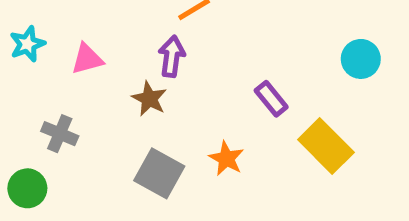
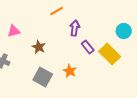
purple arrow: (172, 56) -> (75, 28), moved
yellow rectangle: (326, 146) -> (110, 54), moved

